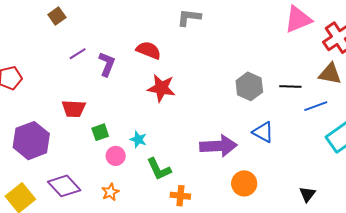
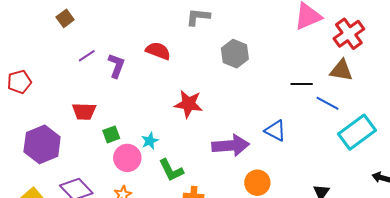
gray hexagon: (249, 86) -> (235, 54), moved
red star: (161, 88) -> (189, 104), moved
blue line: (316, 106) -> (328, 103), turned 50
cyan star: (138, 139) -> (150, 141), turned 30
pink circle: (116, 156) -> (127, 158), size x1.4

